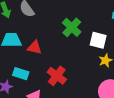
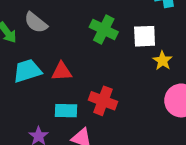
cyan rectangle: (21, 74) -> (66, 111), moved

